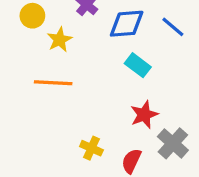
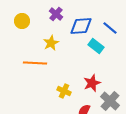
yellow star: (60, 40) -> (51, 43), moved
cyan rectangle: (138, 65) -> (96, 46), moved
yellow cross: (91, 148) -> (64, 91), moved

